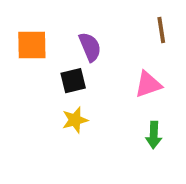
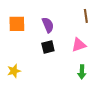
black square: (73, 81) -> (48, 47), moved
yellow star: (75, 120) -> (14, 71), moved

